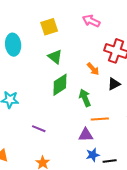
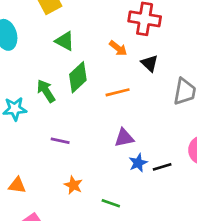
black triangle: (114, 84) -> (150, 63), turned -40
green arrow: (85, 98) -> (46, 91), moved
orange line: (100, 119) -> (118, 92), moved

